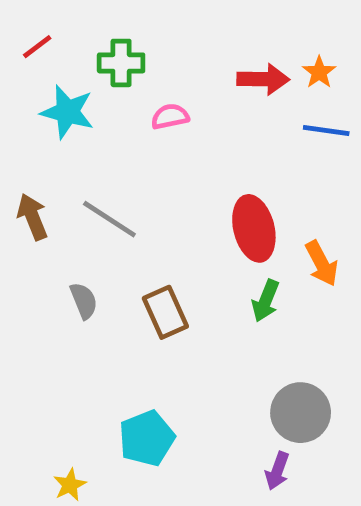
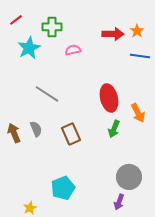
cyan star: (67, 112) -> (29, 48), turned 30
brown arrow: (32, 217) -> (14, 133), moved

